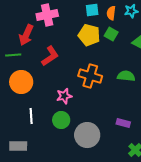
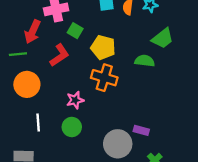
green square: (111, 34) -> (75, 31), moved
yellow pentagon: (89, 35) -> (103, 47), moved
green semicircle: (126, 76) -> (145, 61), moved
gray circle: (87, 135) -> (118, 144), moved

